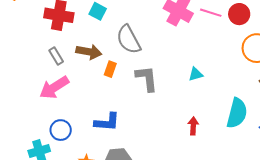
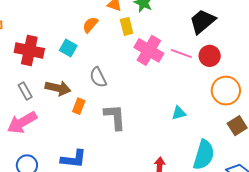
gray semicircle: (129, 40) -> (98, 77), size x0.7
cyan triangle: (196, 74) -> (179, 113), moved

